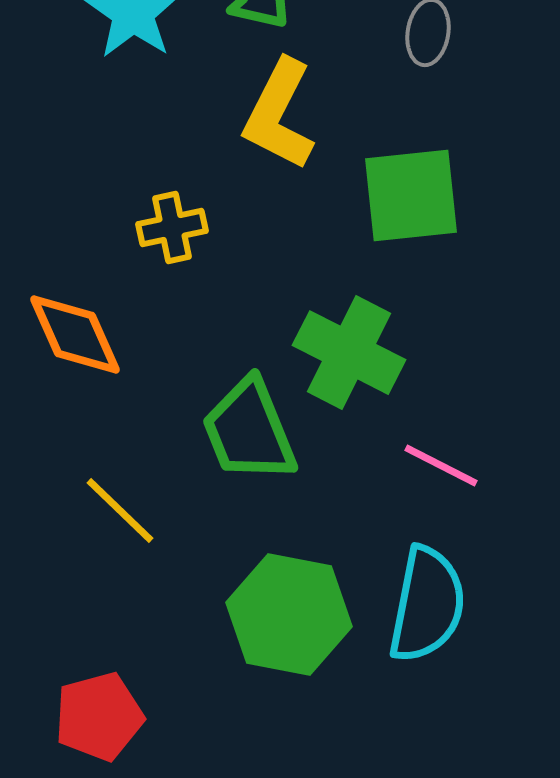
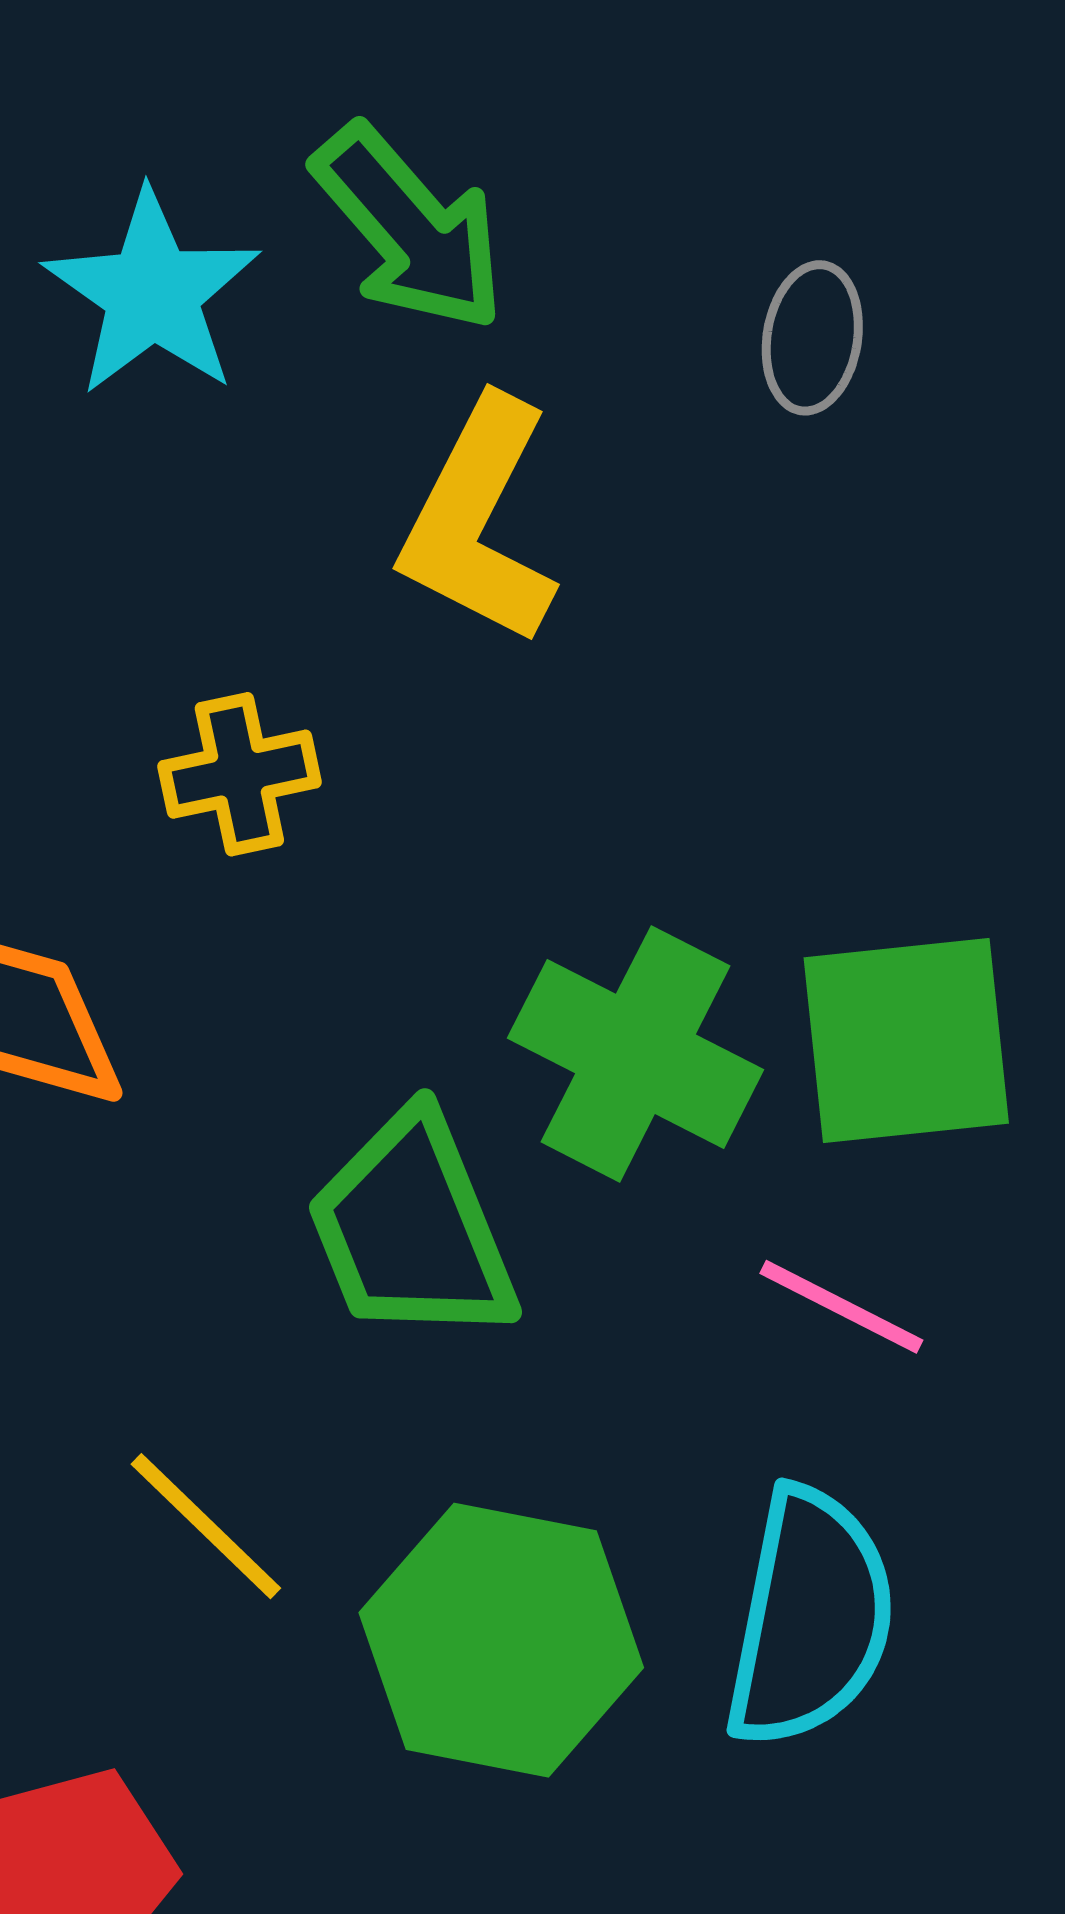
green square: (411, 196) -> (906, 1040), moved
yellow line: (120, 511) -> (206, 1526), moved

